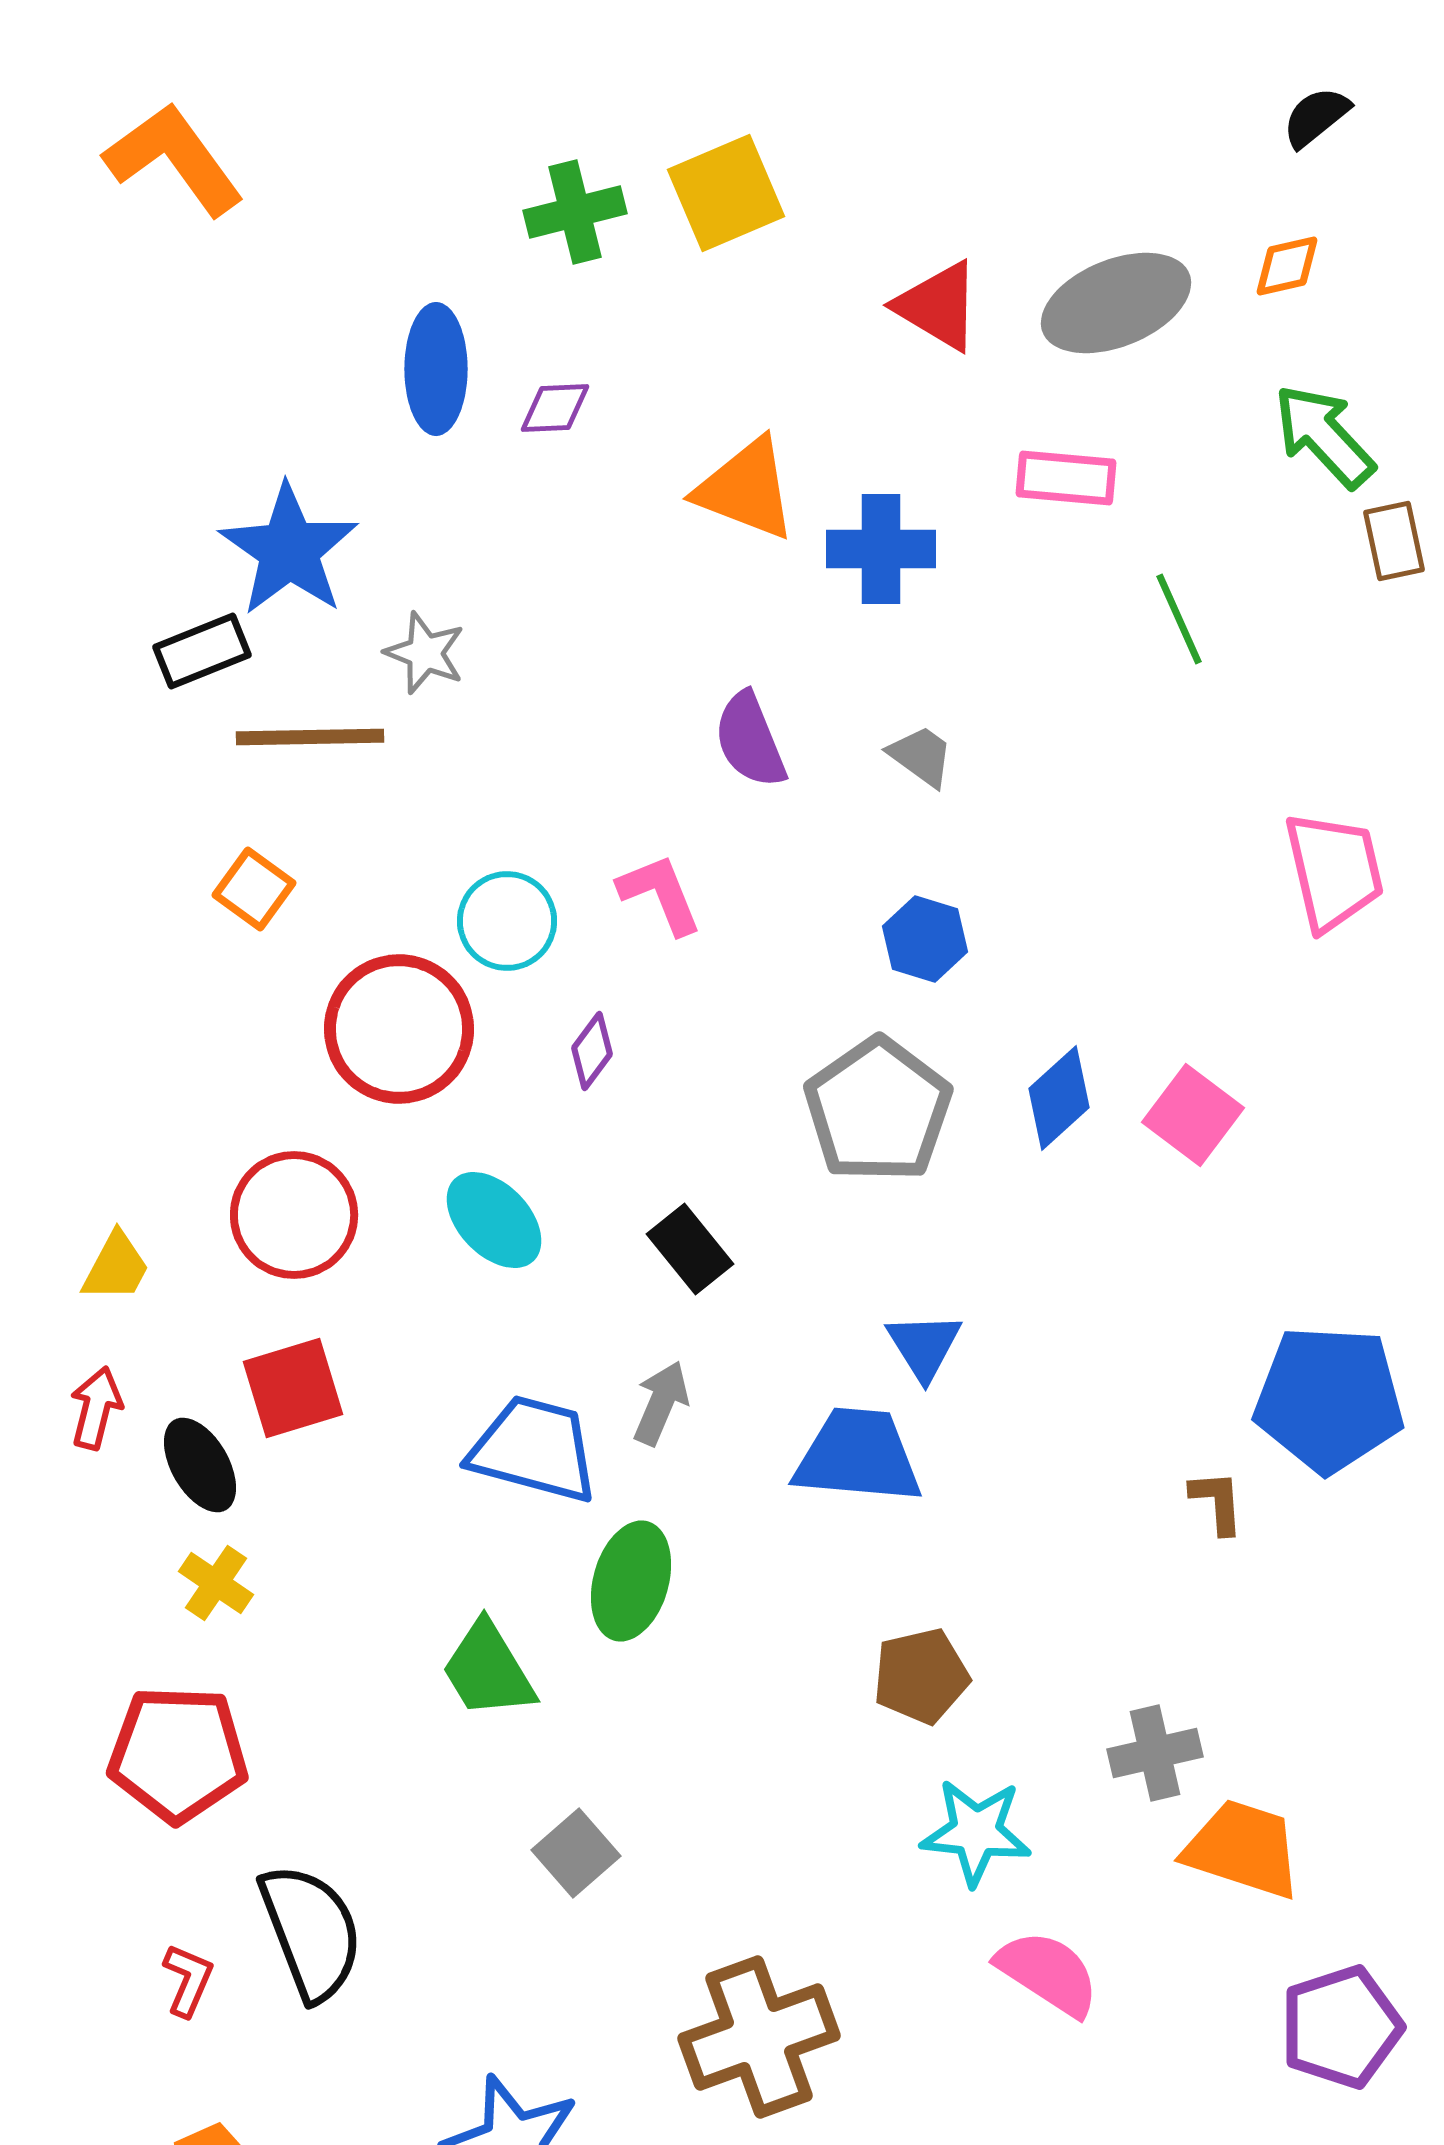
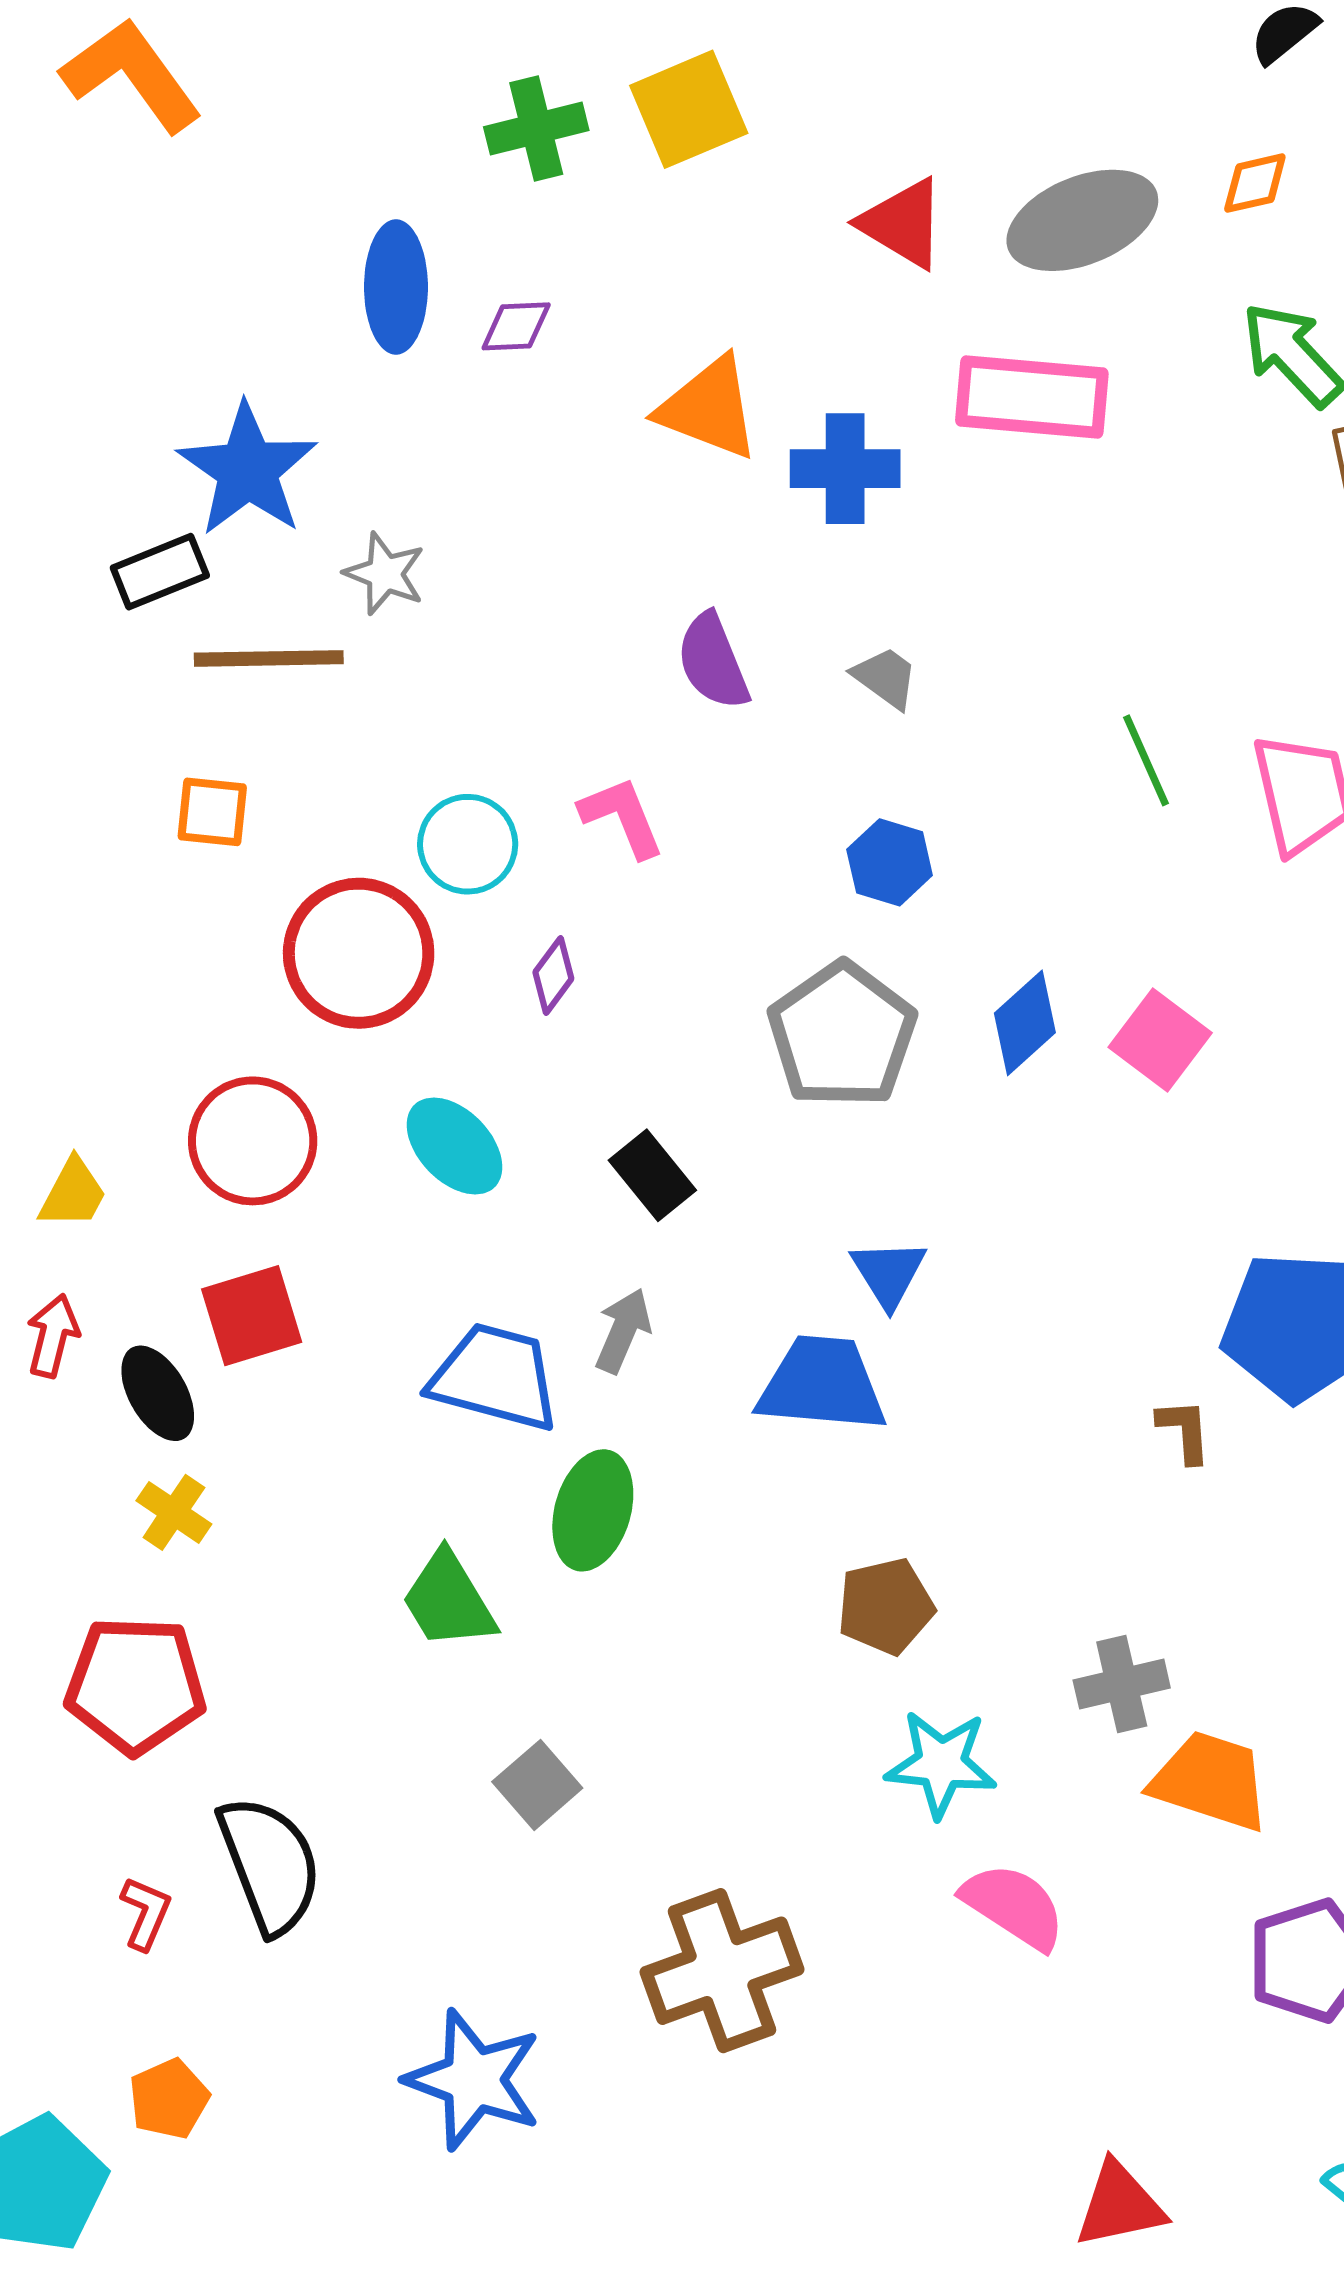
pink rectangle: (1066, 478) -> (1032, 397), size x1.5
green line: (1179, 619) -> (1146, 760), moved
orange square: (254, 889) -> (212, 812), turned -30

